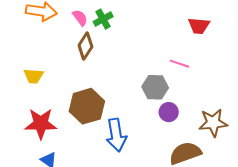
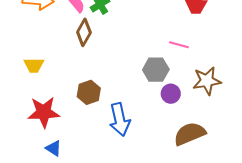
brown hexagon: (87, 106) -> (89, 92), size x0.7
brown star: (213, 123) -> (207, 81), moved

